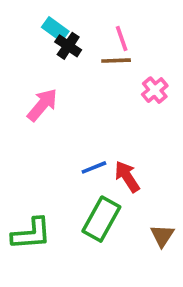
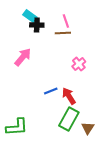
black cross: (68, 46) -> (37, 25), turned -32
pink cross: (155, 90) -> (79, 64), moved
green rectangle: (101, 219) -> (69, 119), moved

